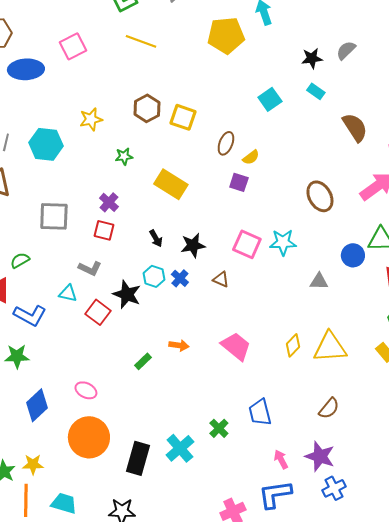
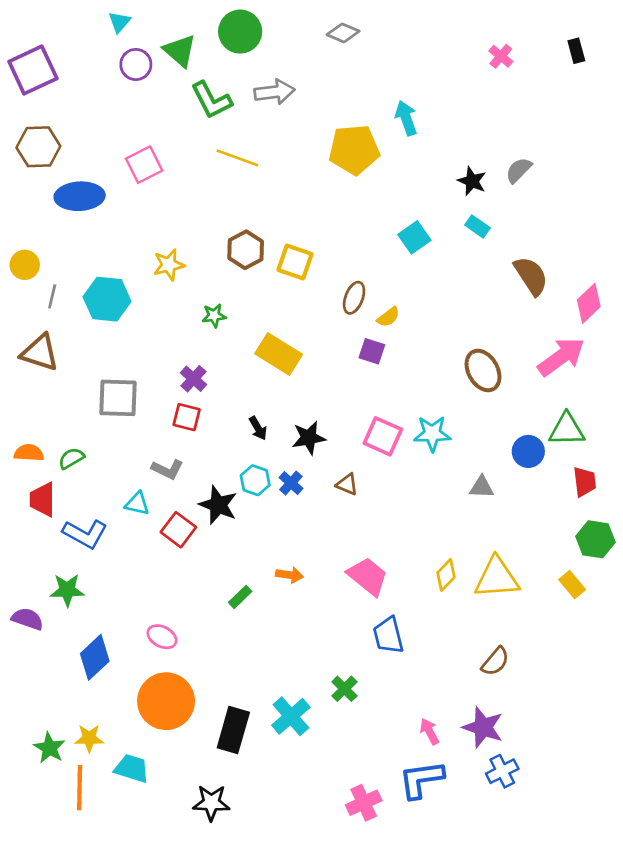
black star: (312, 58) -> (472, 181), turned 30
blue trapezoid: (260, 412) -> (388, 635), moved
cyan trapezoid: (64, 503) -> (132, 768), moved

